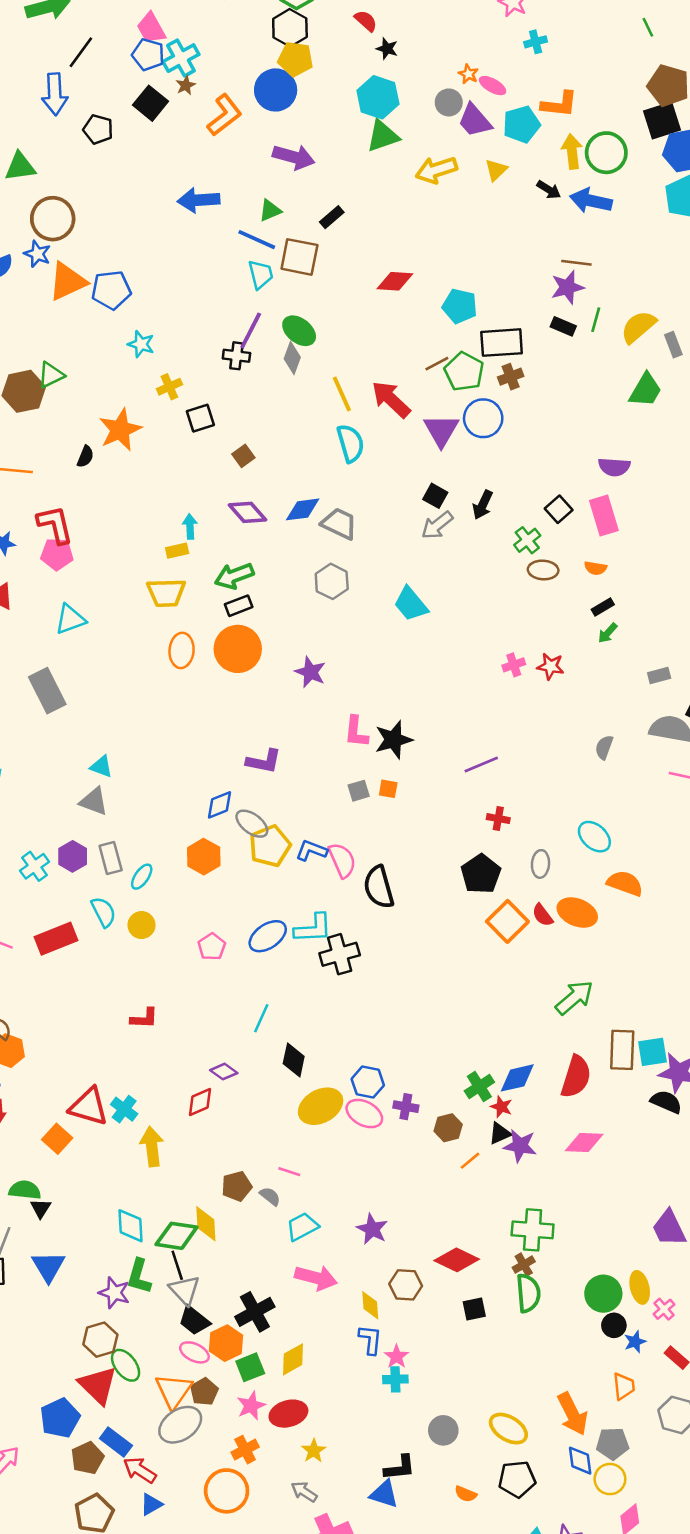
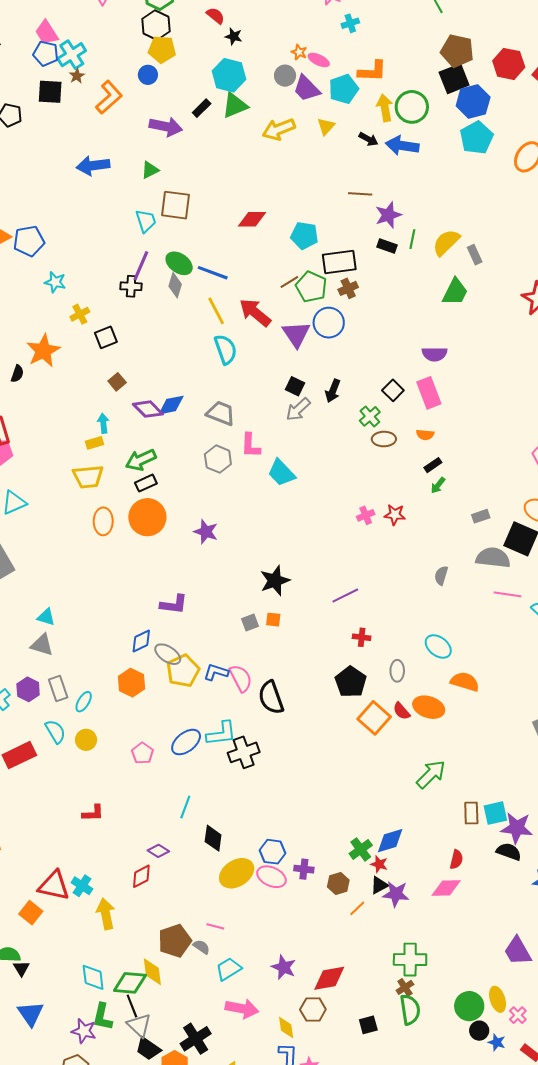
blue circle: (276, 90) -> (148, 75), size x0.6
black square: (151, 103) -> (50, 92), turned -32
black rectangle: (332, 217) -> (202, 108), moved
blue line: (257, 240) -> (213, 273), moved
brown line: (576, 263) -> (360, 194), moved
brown square: (243, 456) -> (117, 382), moved
blue diamond: (303, 509) -> (171, 405), moved
pink L-shape: (356, 732) -> (251, 445), moved
brown rectangle: (622, 1050) -> (471, 813), size x0.7
red semicircle: (576, 1077) -> (456, 859), moved, size x0.6
brown pentagon: (237, 1186) -> (175, 941), size x1.4
red diamond: (457, 1260) -> (329, 978), moved, turned -32
blue star: (635, 1342) -> (497, 1042), turned -30

